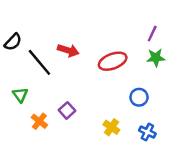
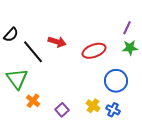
green triangle: (20, 95) -> (17, 79), size x1.6
blue circle: (139, 97) -> (116, 81), size x1.5
purple square: (67, 110) -> (62, 110), moved
blue cross: (147, 132) -> (113, 110), moved

